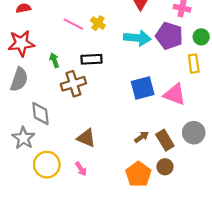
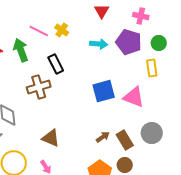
cyan arrow: (137, 38) -> (99, 44), size x0.7
black rectangle: (92, 59) -> (56, 64), turned 66
green arrow: (54, 60) -> (21, 50), moved, size x1.6

